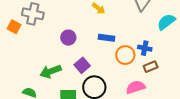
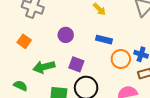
orange square: (14, 27) -> (24, 41), moved
purple square: (82, 65) -> (76, 64), turned -35

